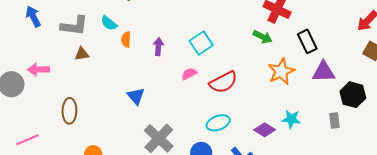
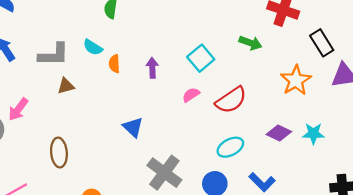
green arrow: (262, 37) -> (250, 43), moved
pink arrow: (38, 70) -> (18, 109), turned -45
purple diamond: (265, 130) -> (279, 133), moved

